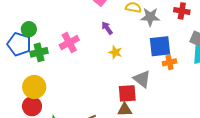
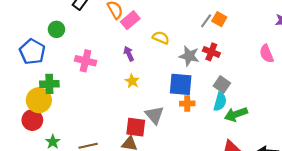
gray star: (150, 17) -> (189, 56), moved
green circle: (29, 29) -> (56, 29), moved
pink cross: (69, 43) -> (86, 61), turned 30
green cross: (39, 52) -> (49, 84), moved

